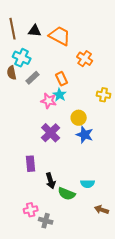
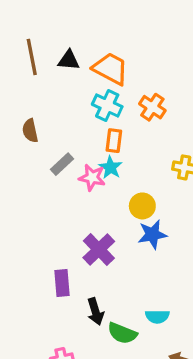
cyan cross: (22, 58) -> (107, 105), moved
gray rectangle: (33, 78) -> (62, 164), moved
orange rectangle: (62, 79) -> (114, 141), turned 32
purple cross: (51, 133) -> (99, 249), moved
blue star: (85, 135) -> (152, 234), turned -30

